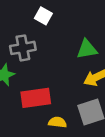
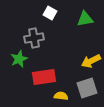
green triangle: (87, 49) -> (85, 19), moved

